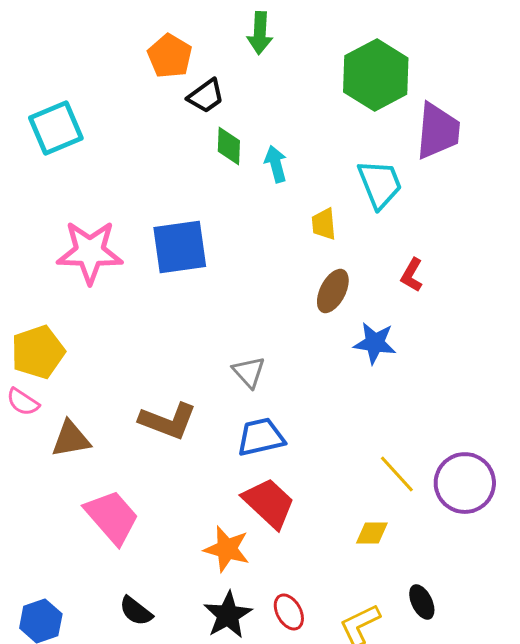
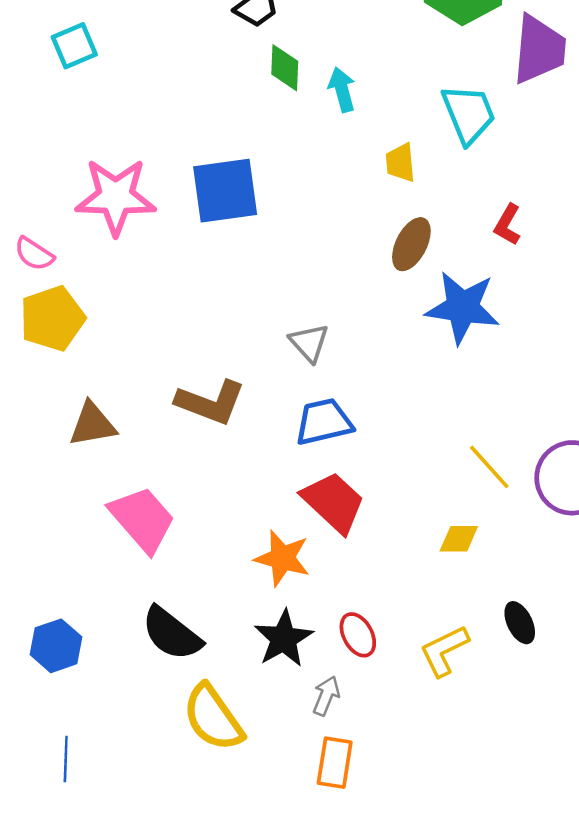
cyan square: (56, 128) -> (74, 46), size x0.7
blue star: (375, 343) -> (462, 307), size x1.4
pink semicircle: (23, 402) -> (34, 254), moved
black semicircle: (136, 611) -> (172, 634), size x1.5

